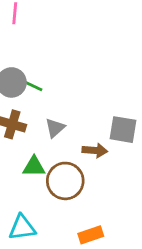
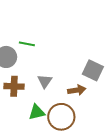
green line: (32, 85) -> (27, 44), moved
gray square: (123, 130) -> (93, 70), turned 30

